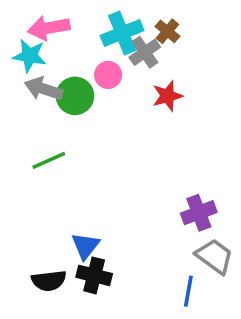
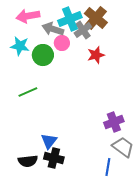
brown cross: (167, 31) -> (96, 18), size x1.6
cyan star: (30, 56) -> (20, 46), moved
gray arrow: (44, 89) -> (53, 29), moved

